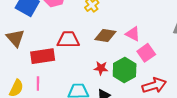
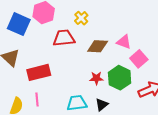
red trapezoid: (68, 40) -> (64, 38), moved

